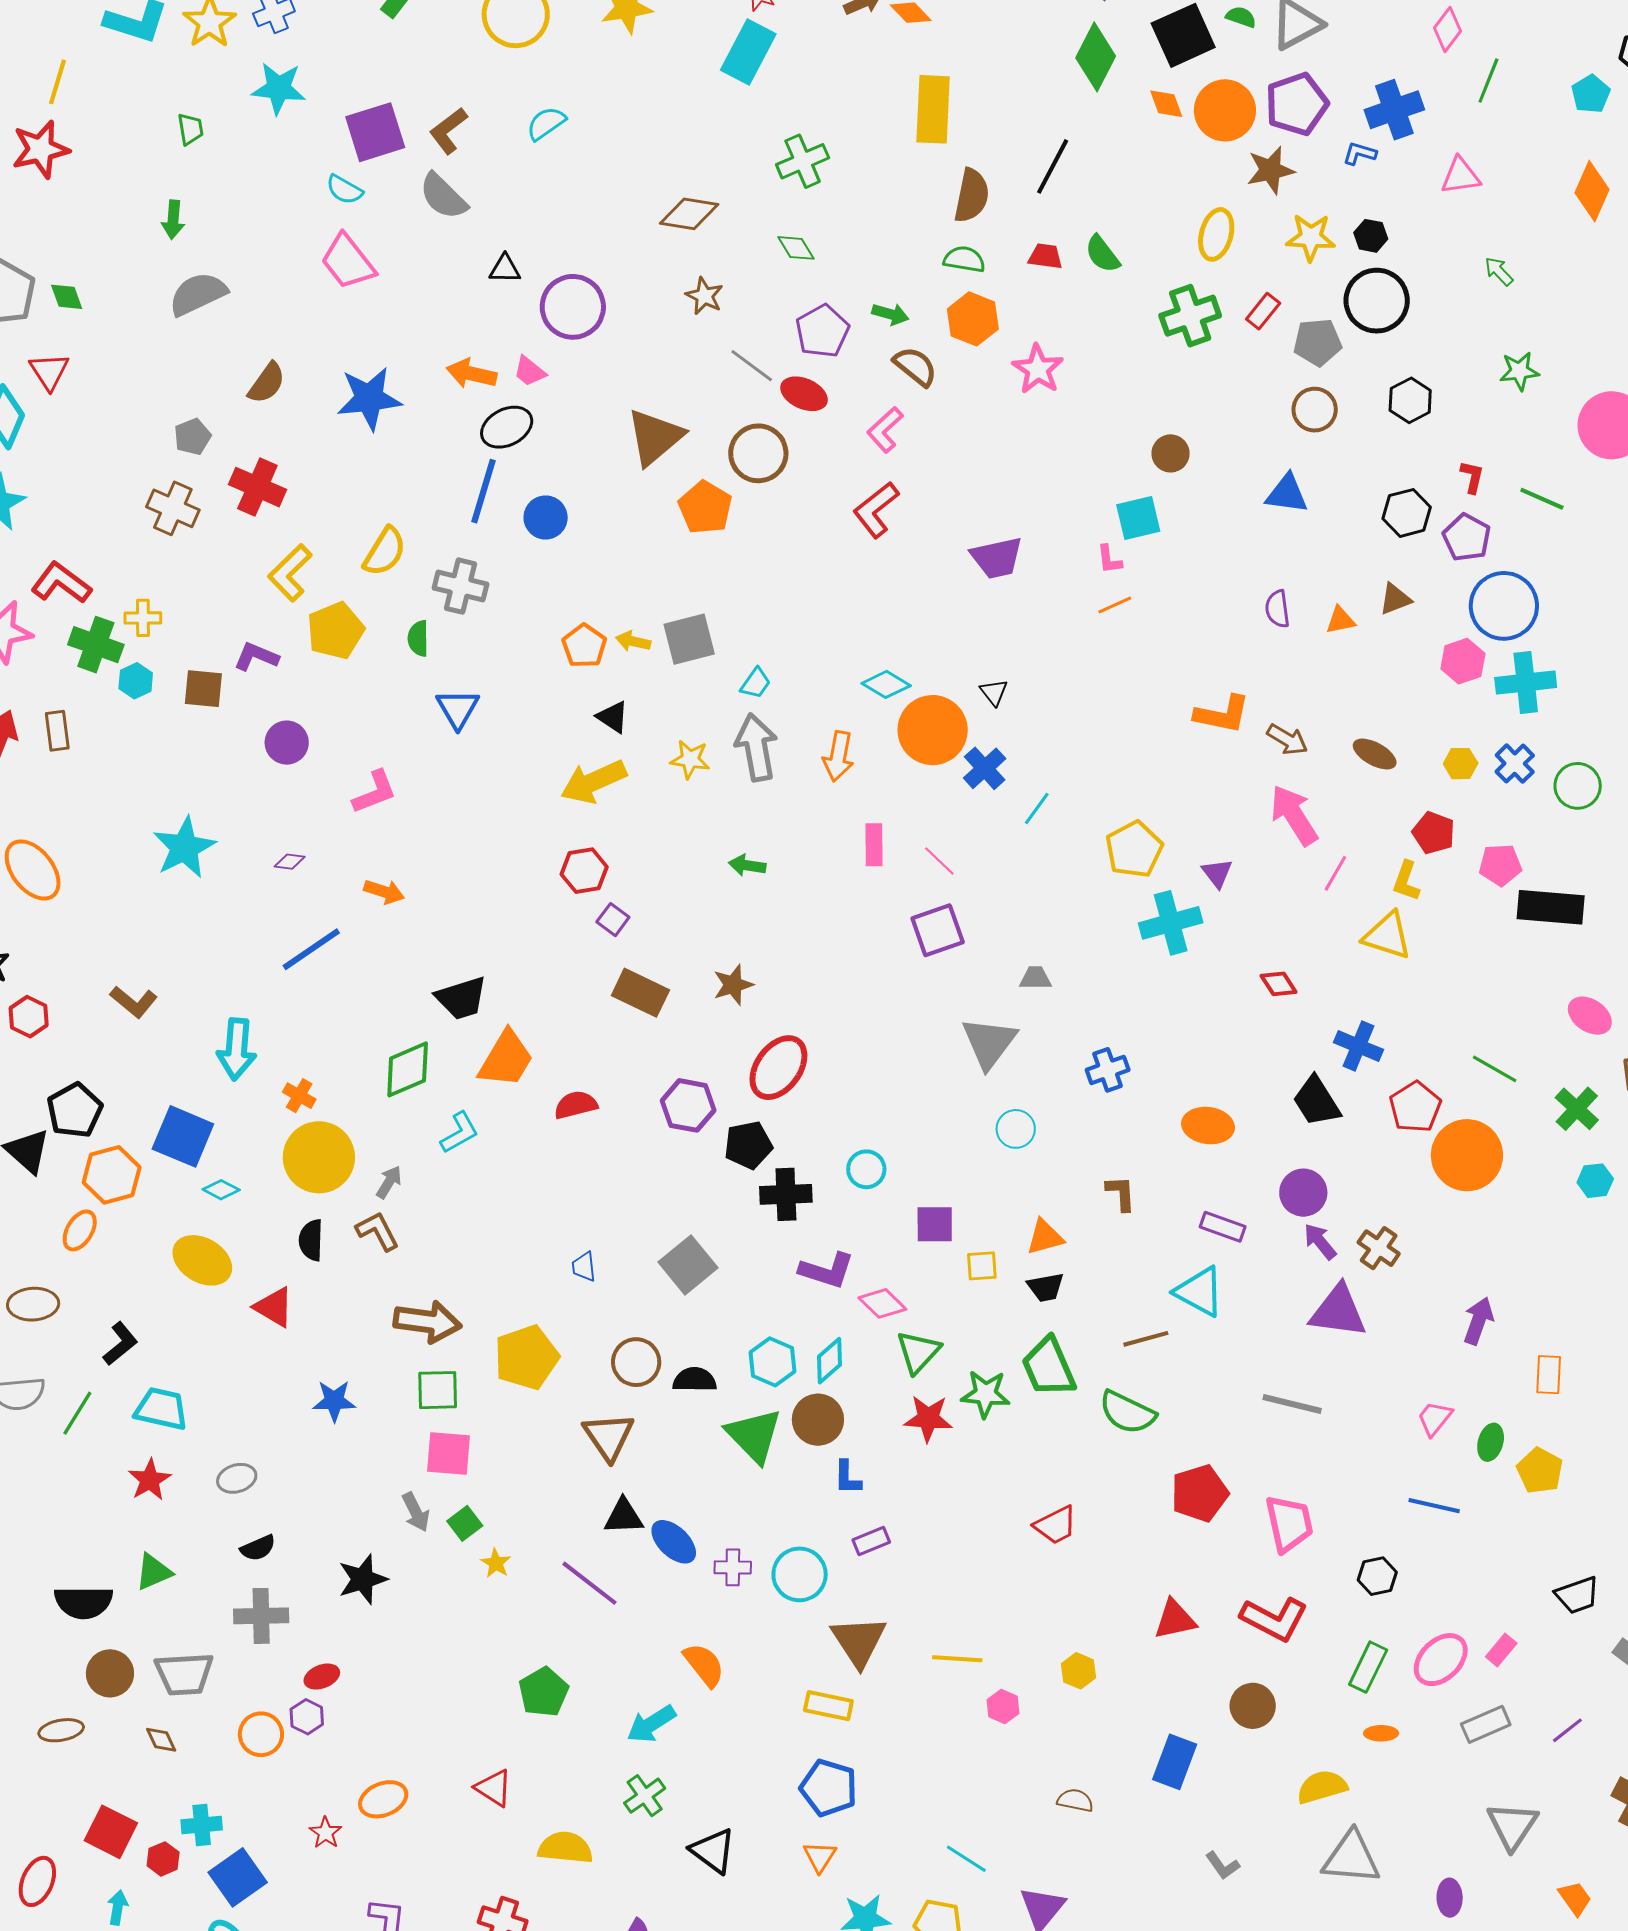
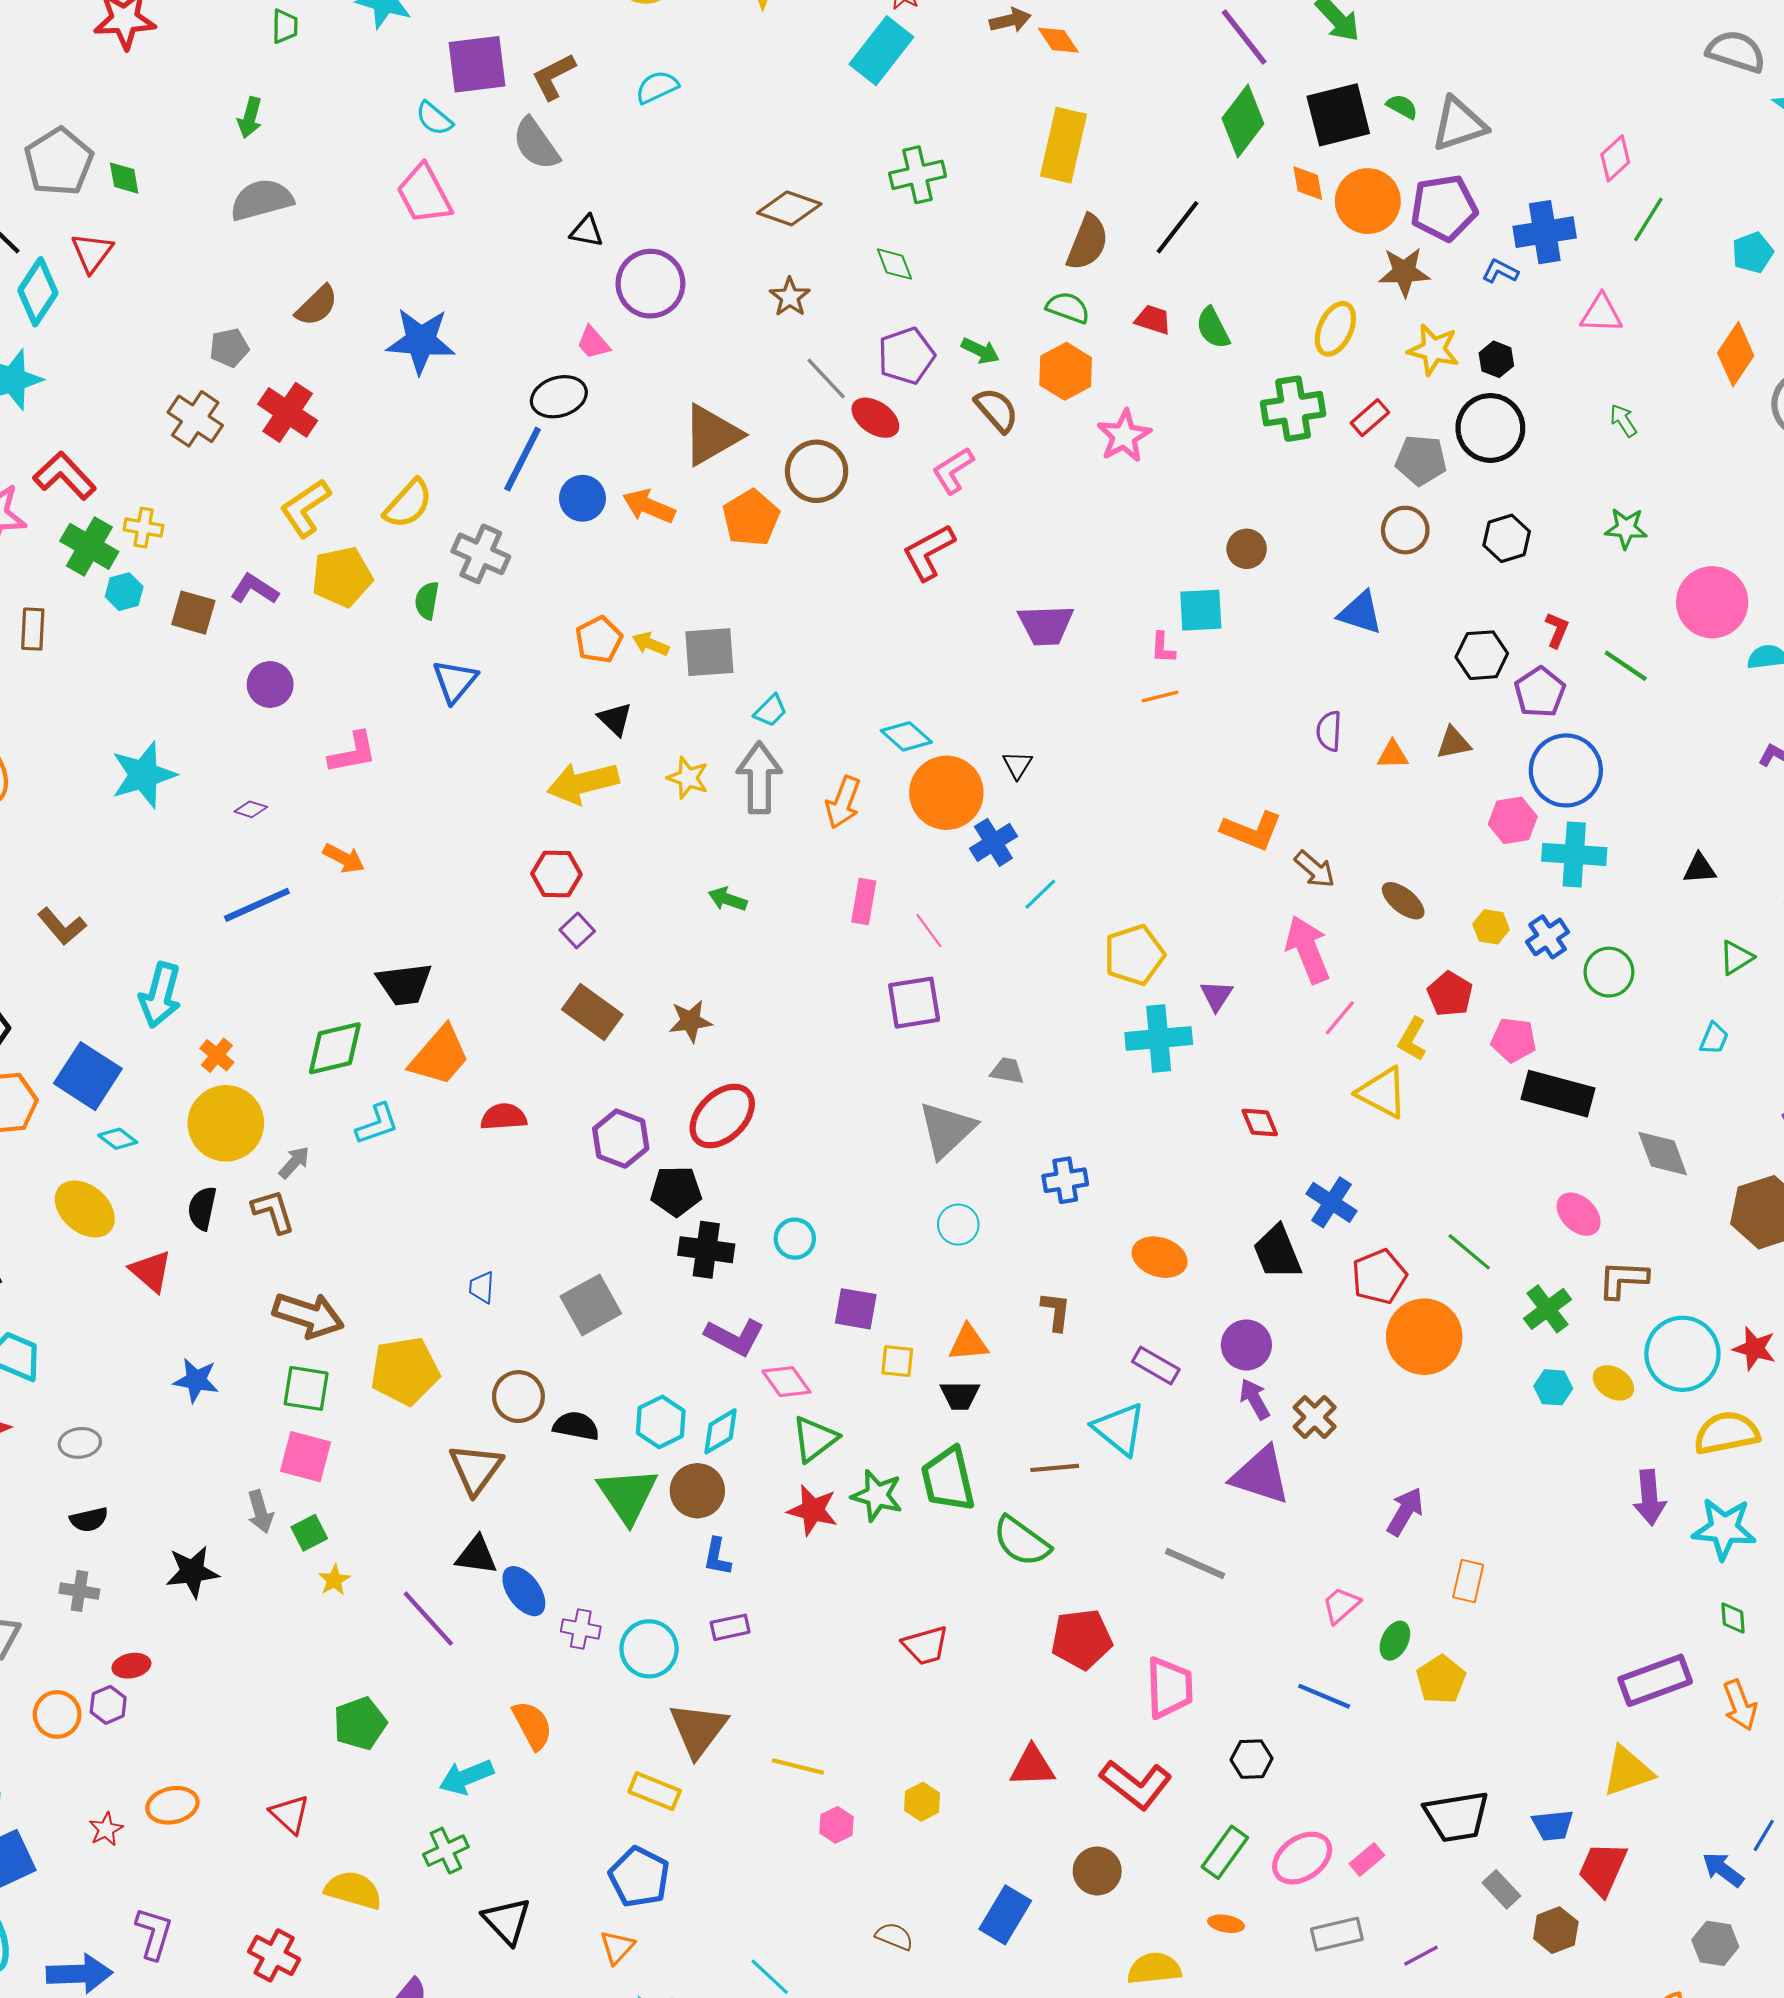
orange arrow: (472, 374) -> (649, 506), moved
black trapezoid: (1577, 1595) -> (1457, 1816), size x1.4
gray cross: (261, 1616) -> (79, 1591), size x0.7

